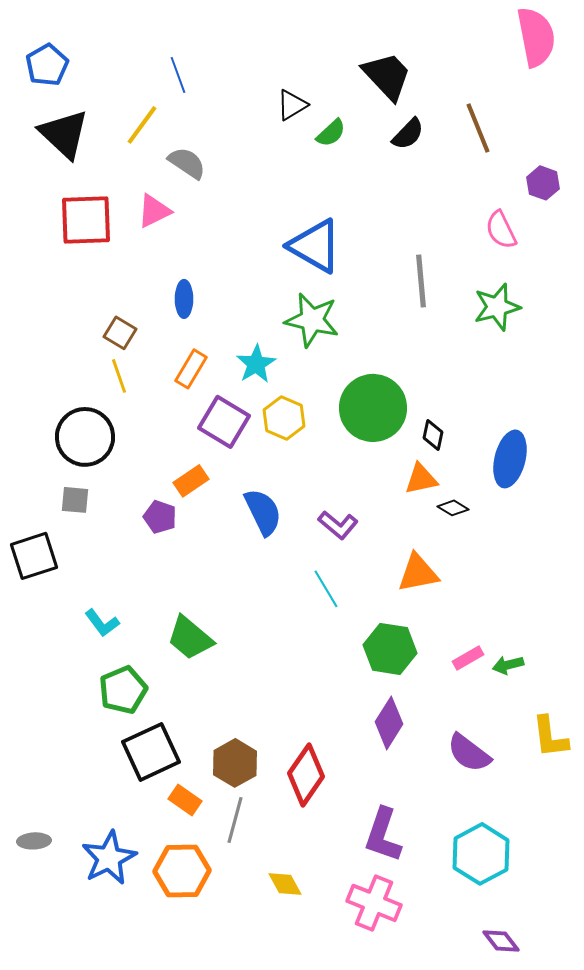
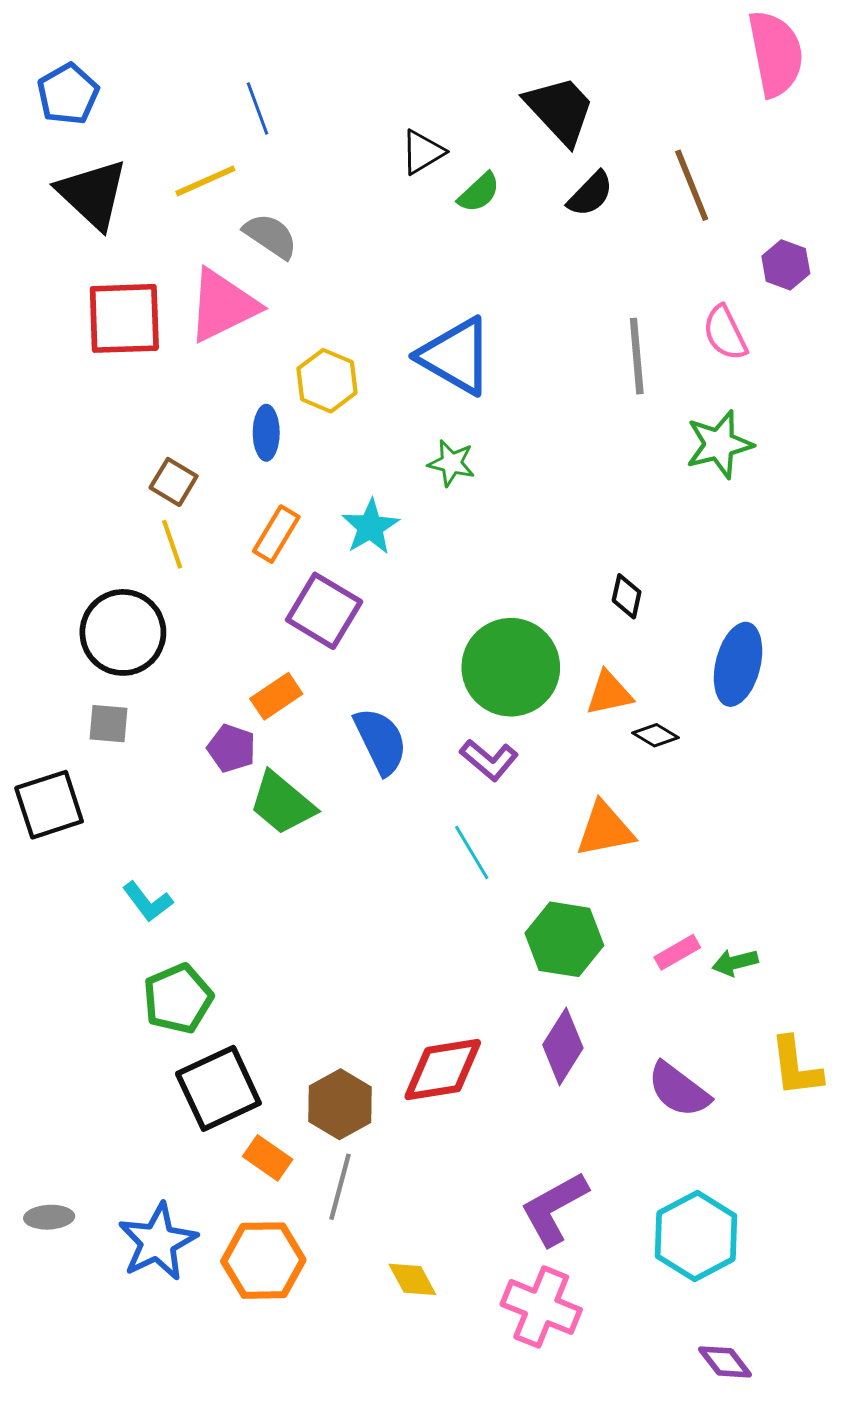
yellow line: (142, 125) -> (205, 181), turned 30
pink triangle: (154, 211) -> (223, 305), size x1.5
gray line: (421, 281) -> (637, 356), moved
green star: (312, 320) -> (451, 463), size x0.6
green circle: (373, 408) -> (511, 667), moved
yellow hexagon: (284, 418) -> (327, 381), moved
black diamond: (433, 435) -> (627, 596), moved
green trapezoid: (190, 638) -> (282, 803), moved
red diamond: (306, 775) -> (443, 1070), moved, turned 46
purple L-shape: (383, 835) -> (554, 1208), turned 42

